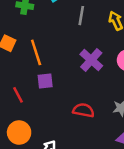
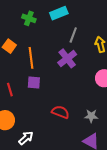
purple cross: (91, 60) -> (67, 58), moved

